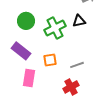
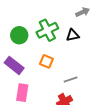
green cross: (55, 28) -> (47, 30), moved
orange square: (50, 60) -> (46, 61), moved, turned 32

